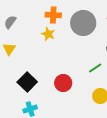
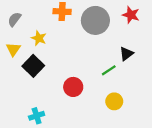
yellow star: (48, 34) -> (39, 38), moved
black square: (27, 82) -> (33, 66), moved

